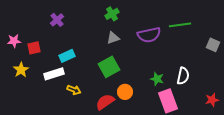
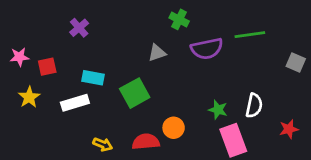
green cross: (112, 14) -> (179, 19), moved, turned -32
cyan rectangle: (67, 56) -> (93, 78), turned 35
green square: (109, 67) -> (135, 93), moved
yellow arrow: (74, 90) -> (103, 144), moved
red star: (212, 100) -> (289, 129), moved
red semicircle: (105, 102) -> (146, 142), turned 30

